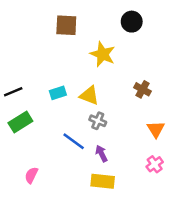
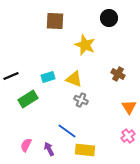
green rectangle: (20, 122) -> (28, 99), moved
blue line: (74, 141) -> (67, 131), moved
purple arrow: (101, 153) -> (49, 149), moved

